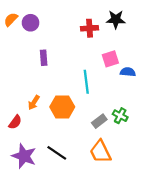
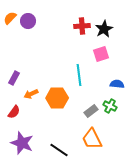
black star: (116, 19) -> (104, 29), moved, turned -30
purple rectangle: (44, 58) -> (14, 78), moved, turned 32
blue semicircle: (128, 72) -> (117, 84), moved
orange arrow: (34, 103) -> (31, 94), turned 32
black line: (57, 153) -> (59, 150), moved

